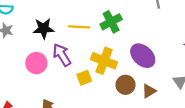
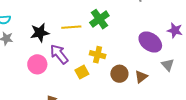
purple ellipse: (143, 56) -> (150, 42), moved
yellow cross: (104, 61) -> (98, 55), size x0.7

